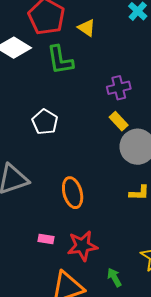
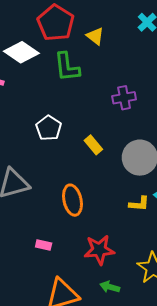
yellow rectangle: (119, 121) -> (93, 145), moved
red star: (82, 246) -> (99, 250), moved
green arrow: (114, 277) -> (110, 287), turned -48

